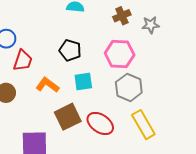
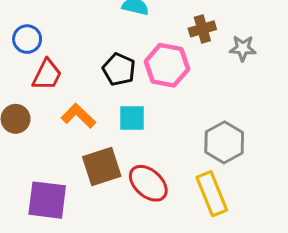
pink hexagon: (120, 54) -> (167, 65), moved
gray hexagon: (129, 87) -> (224, 142), moved

